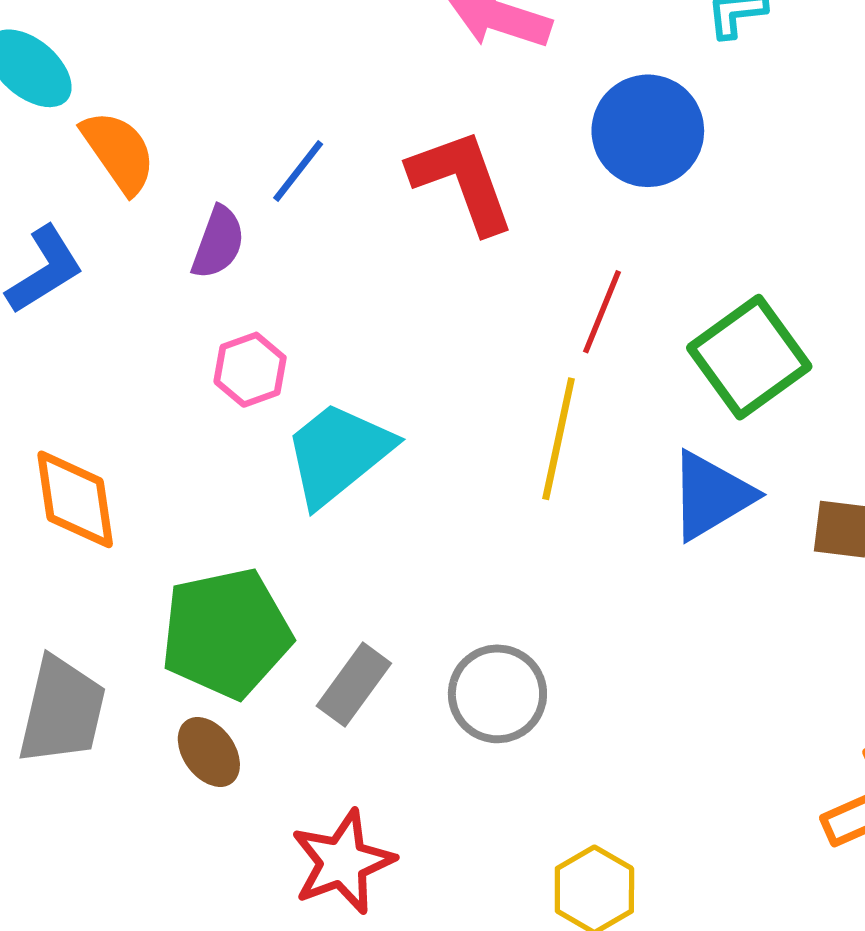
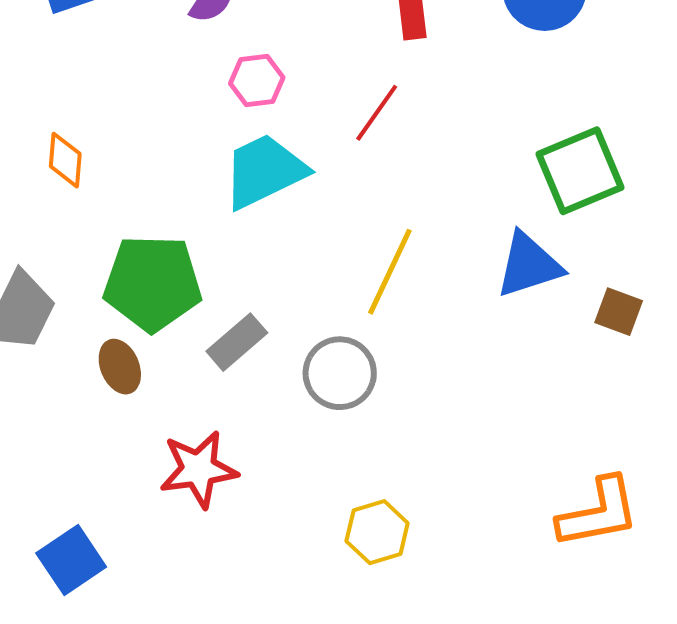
red line: (602, 312) -> (377, 113), moved
pink hexagon: (250, 370) -> (257, 80), moved
yellow line: (559, 439) -> (390, 272), moved
orange diamond: (75, 499) -> (65, 160), size x0.7

